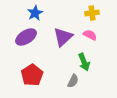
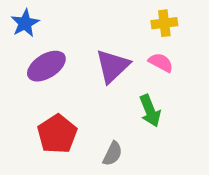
blue star: (35, 13) -> (25, 23), moved
gray semicircle: (73, 81) -> (113, 154), moved

